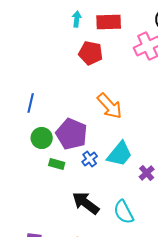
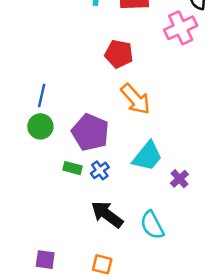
red pentagon: (91, 53) -> (119, 54), moved
green circle: (42, 138) -> (40, 126), moved
blue cross: (90, 159) -> (100, 170), moved

